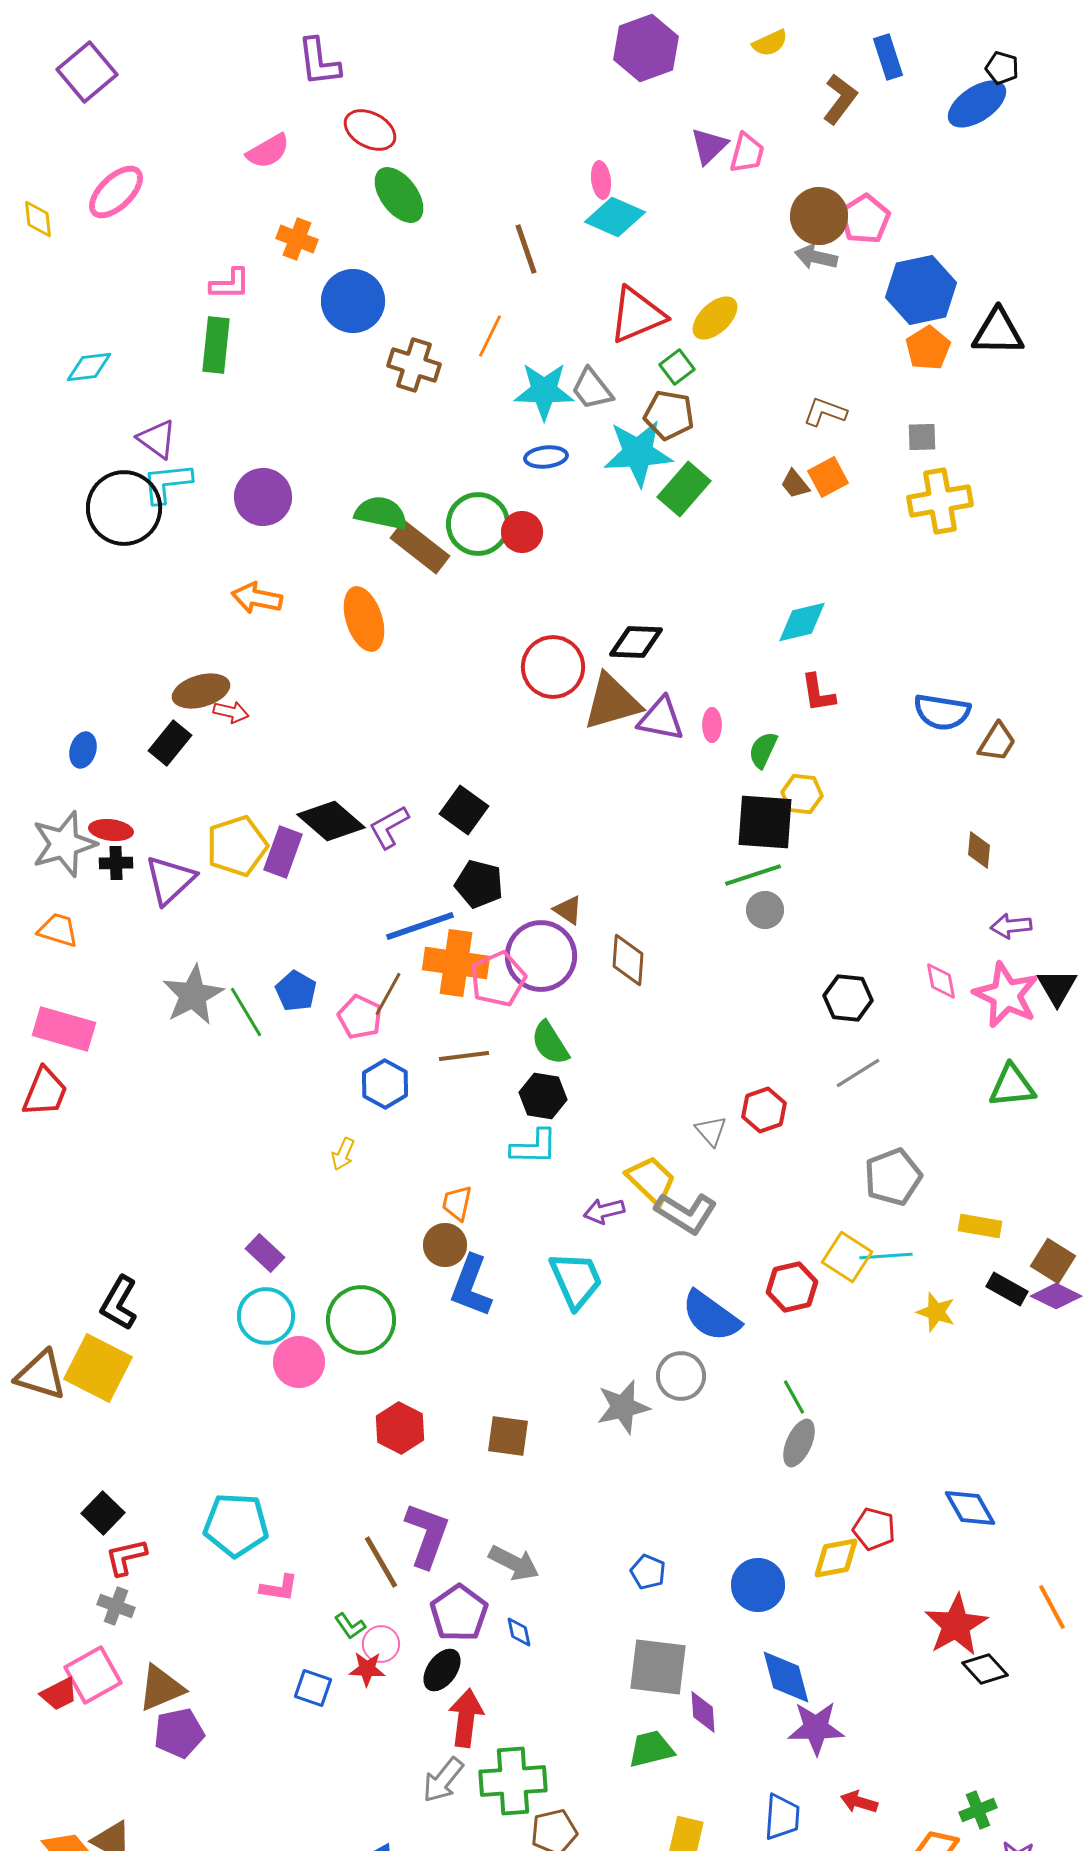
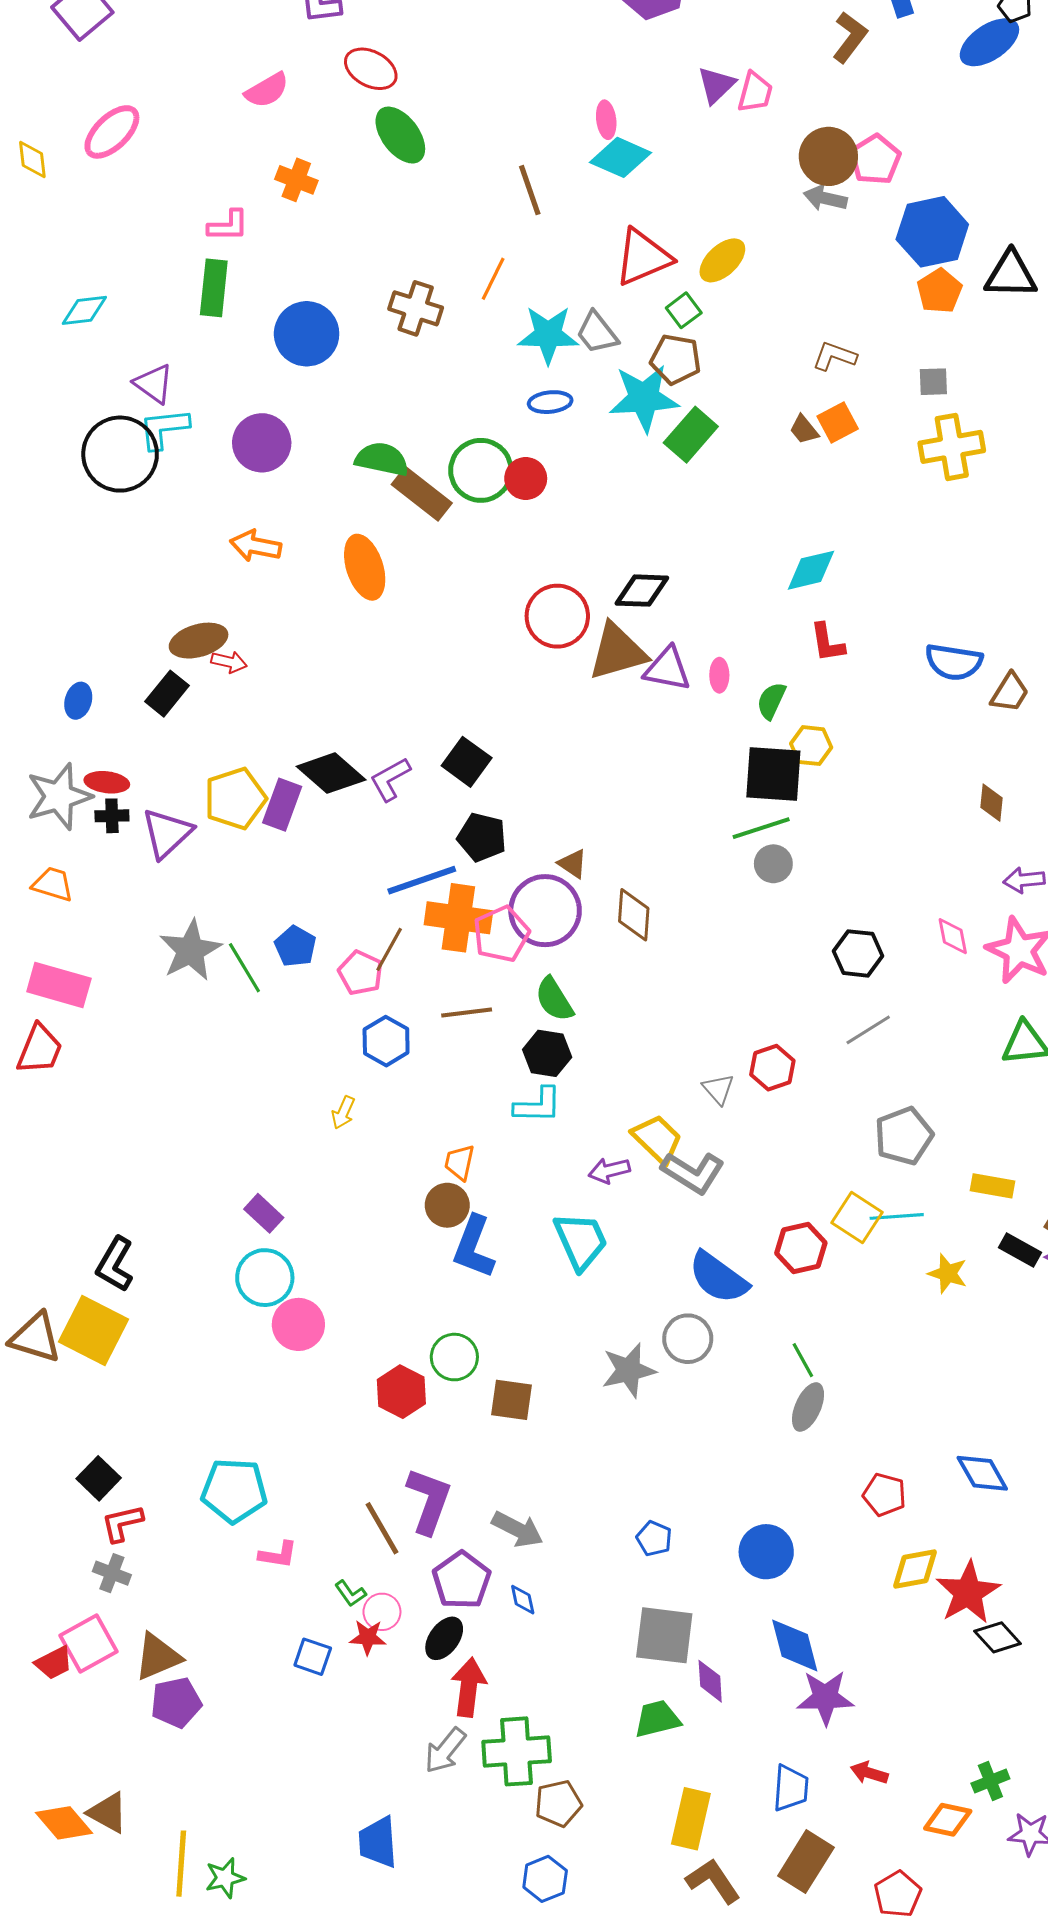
blue circle: (353, 301) -> (307, 334), moved
green circle: (361, 1320) -> (454, 1357), moved, size x0.7
yellow diamond: (836, 1558) -> (915, 1569), moved

